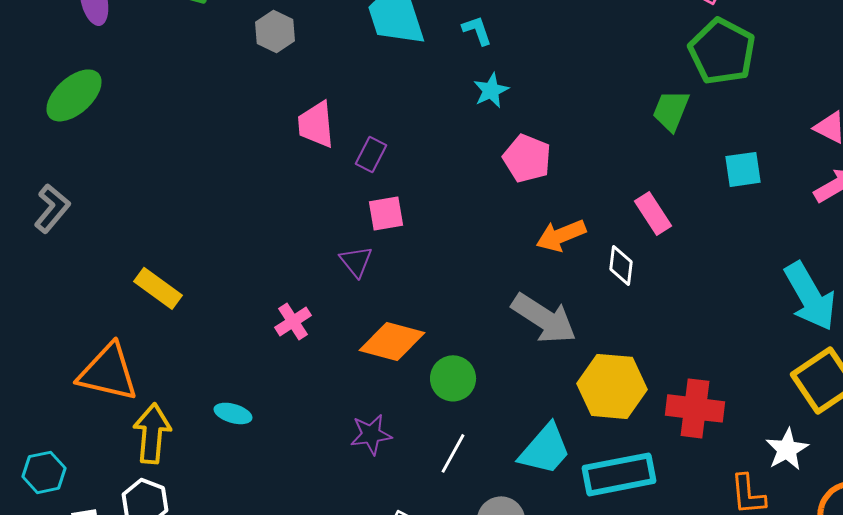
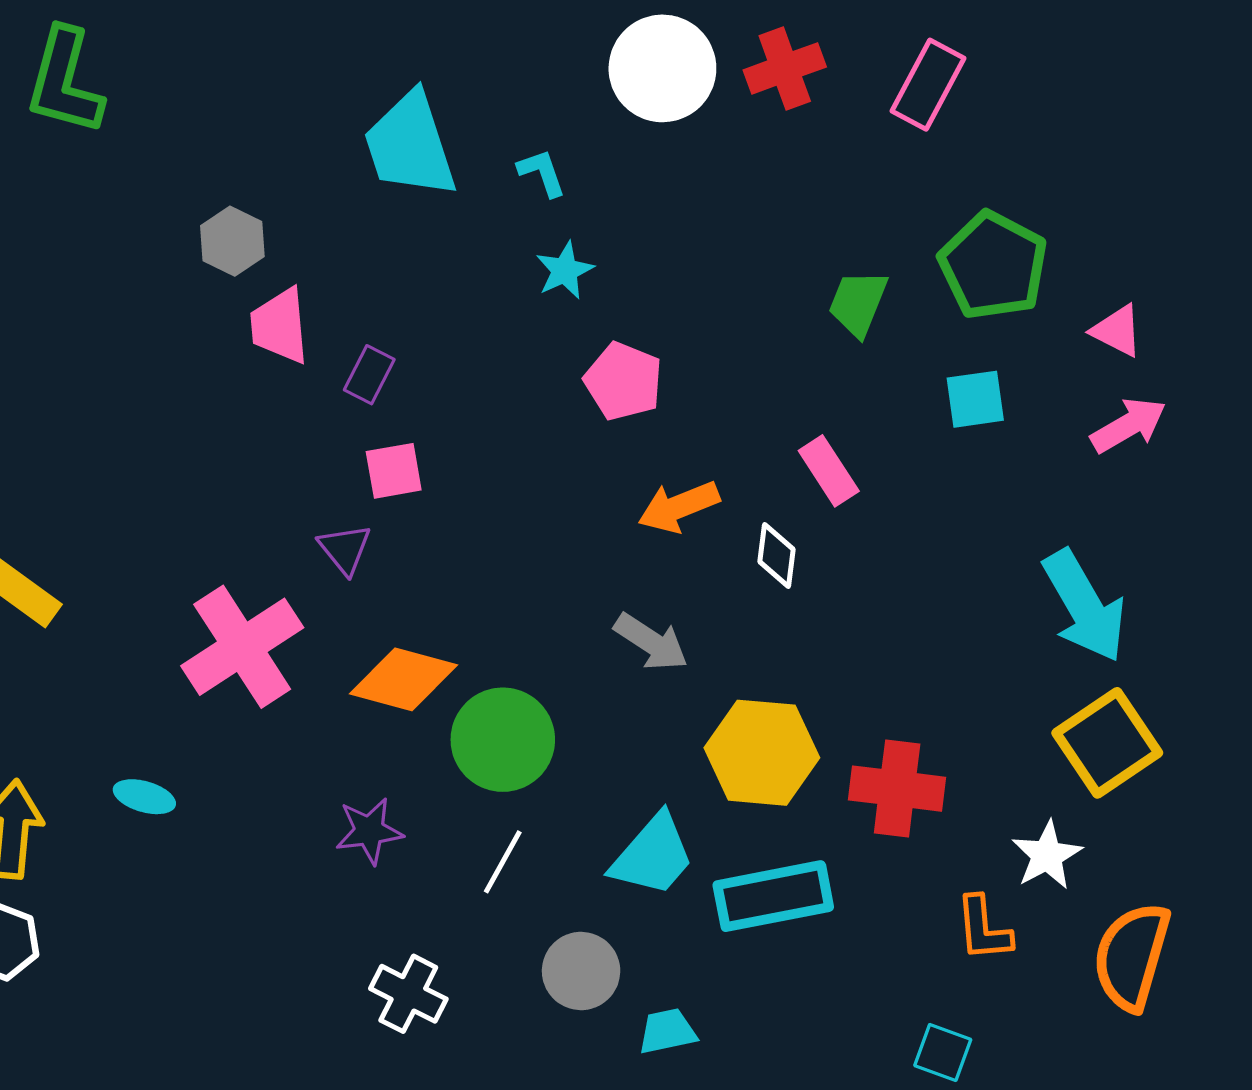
gray hexagon: (275, 31) -> (232, 241), moved
green pentagon: (722, 51) -> (993, 266), moved
gray arrow: (544, 318) -> (651, 642), size x0.7
pink cross: (293, 321) -> (242, 647), size x2.0
green circle: (453, 378) -> (503, 740), size x1.4

